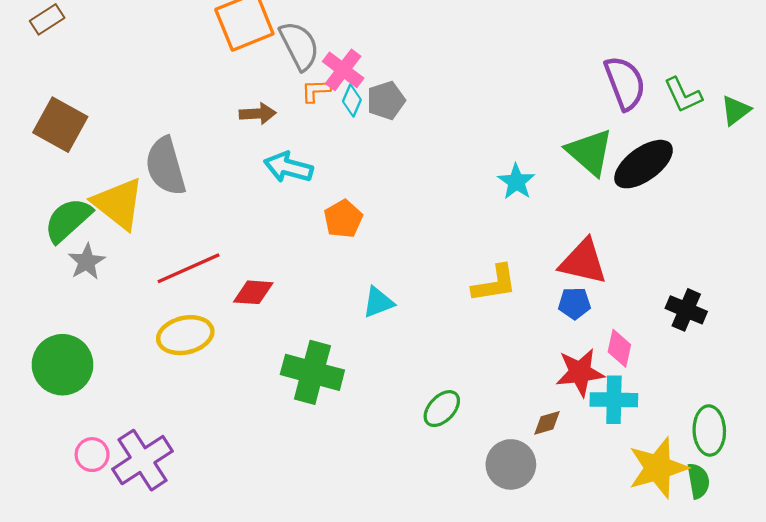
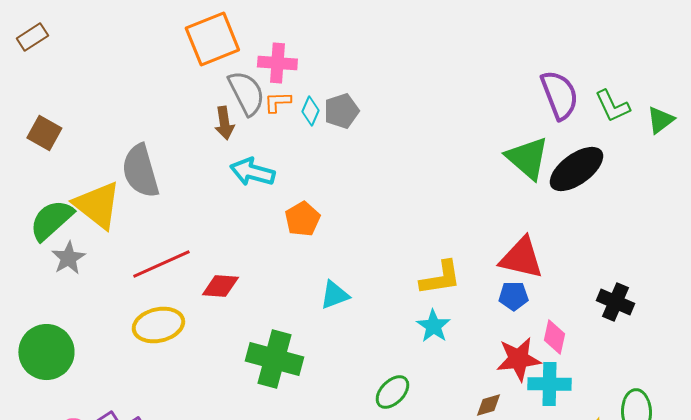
gray semicircle: (299, 46) -> (246, 93), moved
pink cross: (343, 70) -> (277, 63), moved, turned -33
brown arrow: (258, 114) -> (224, 123), turned 84
brown square: (60, 125) -> (44, 133), size x0.7
cyan star: (516, 182) -> (433, 326), moved

